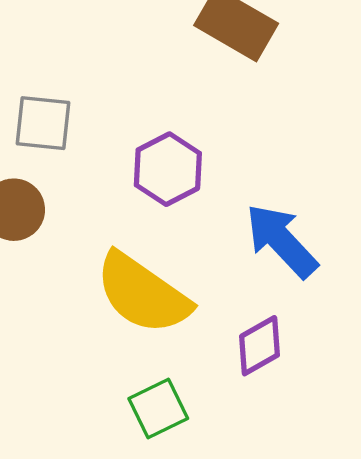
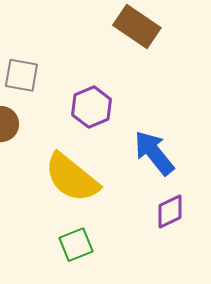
purple diamond: (259, 346) -> (170, 211), moved

